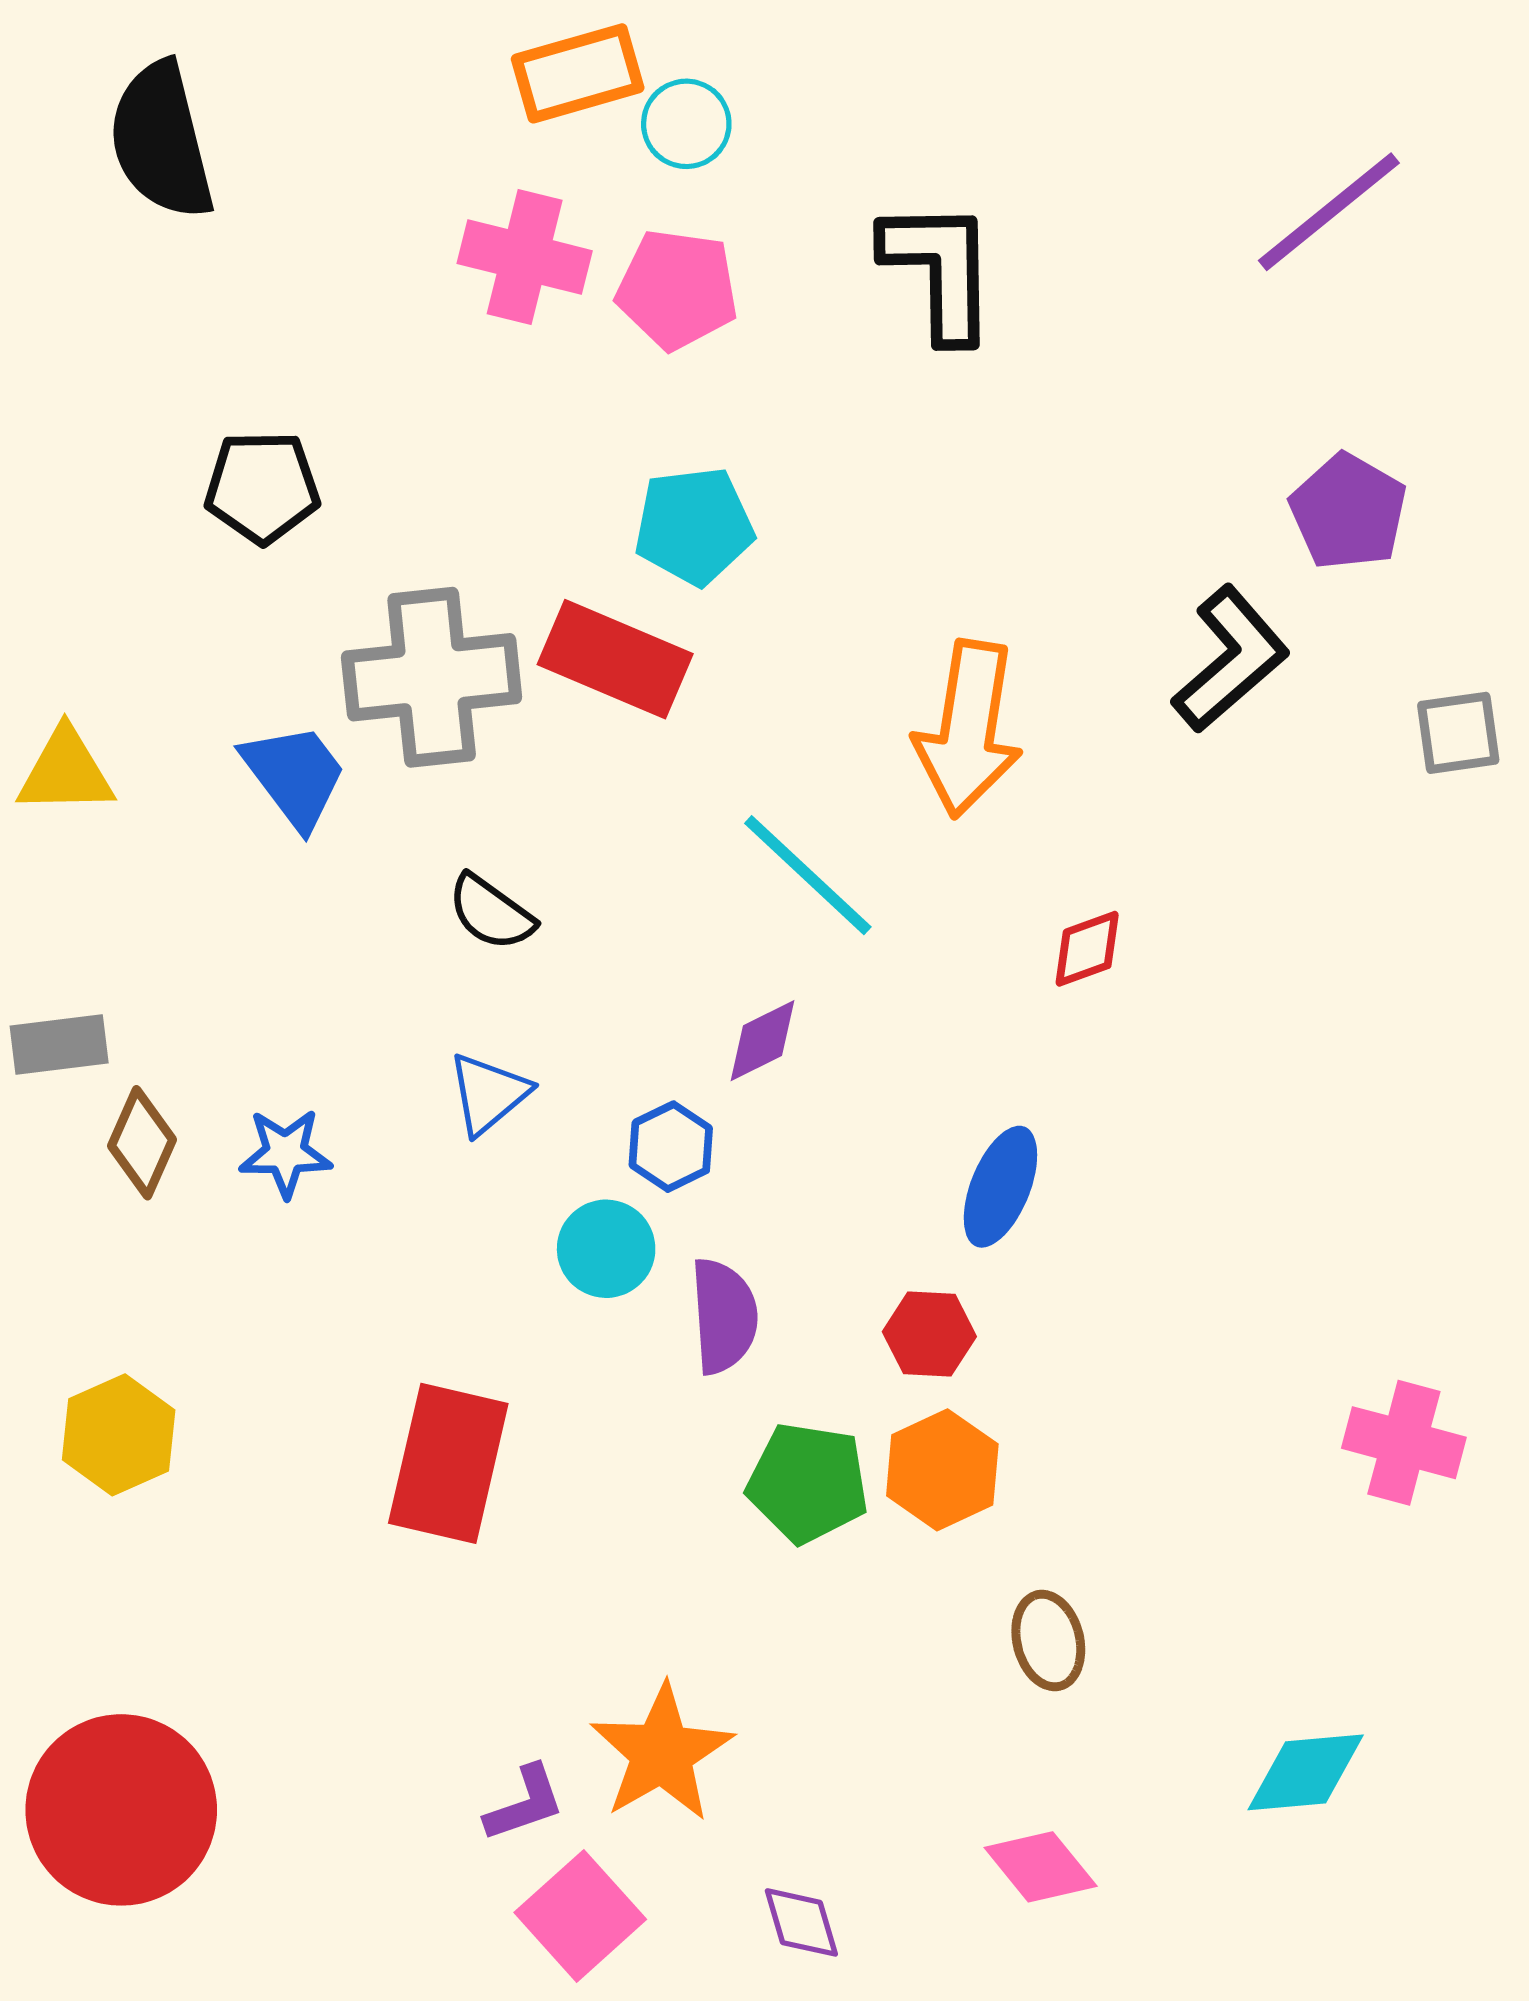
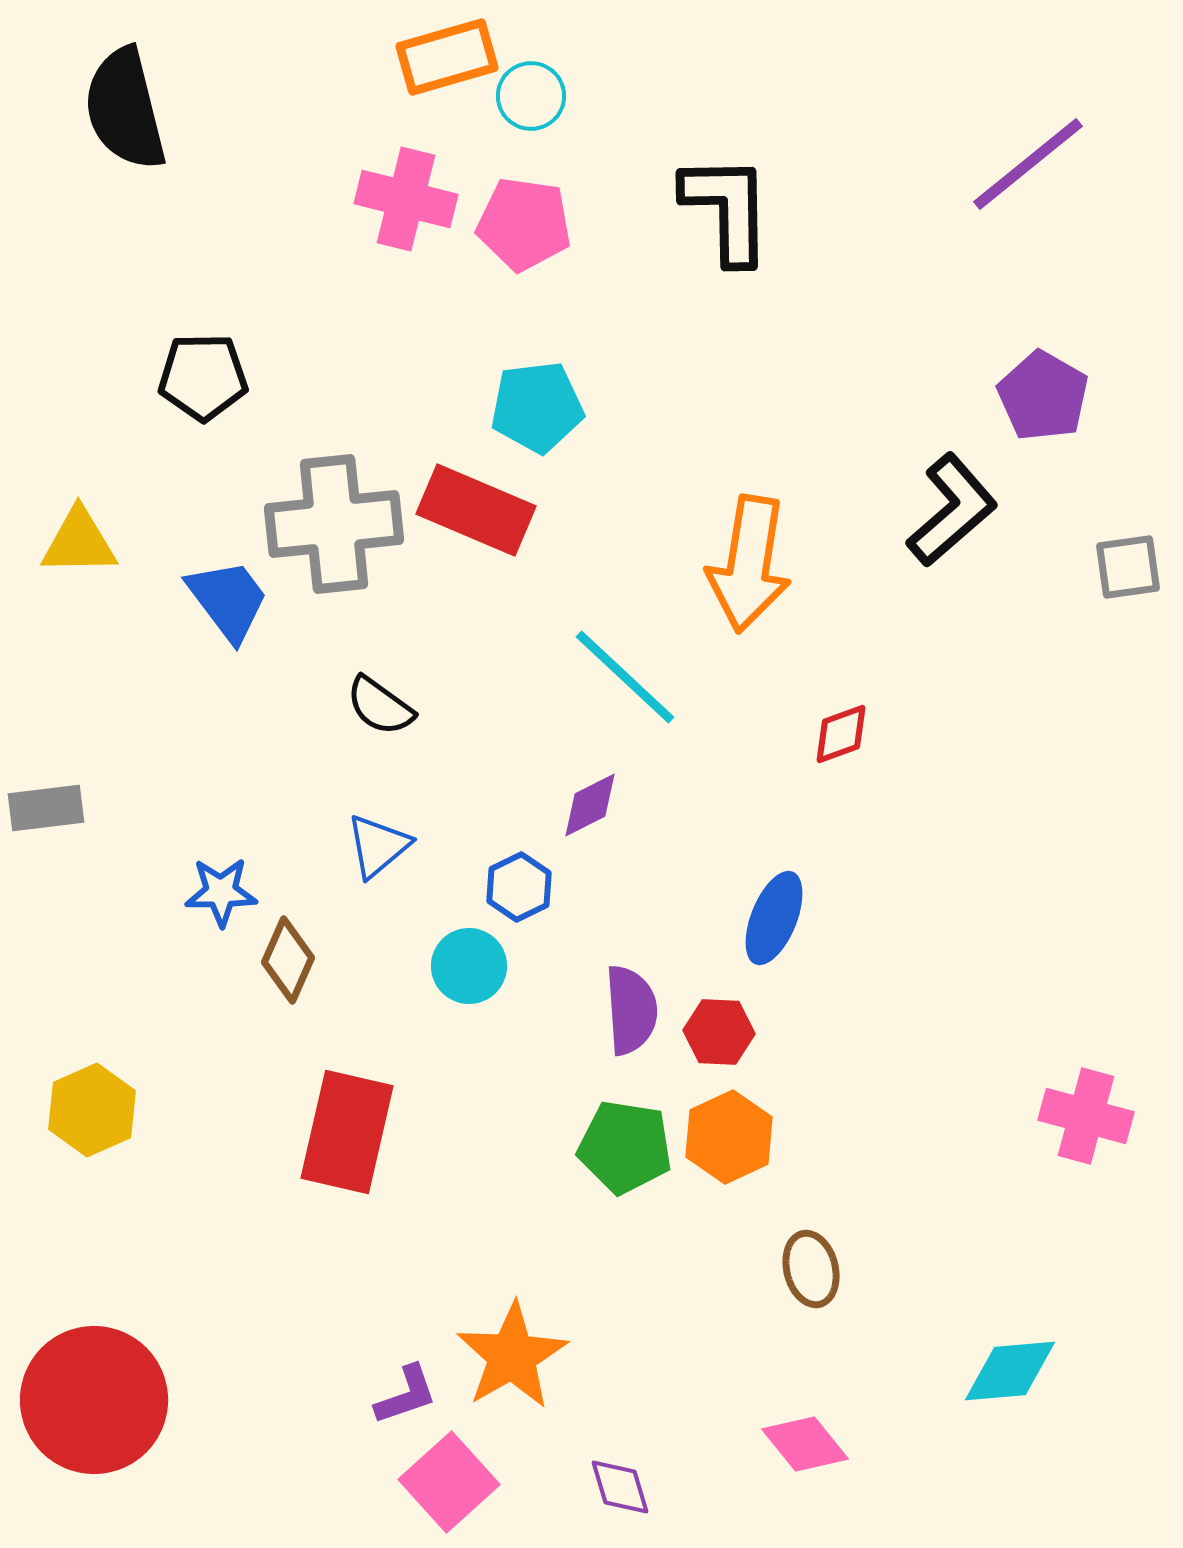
yellow triangle: (66, 772) -> (79, 542), moved
brown diamond: (142, 1143) -> (288, 960), moved
purple semicircle: (724, 1316) -> (631, 1010), moved

